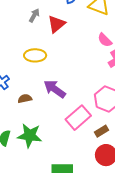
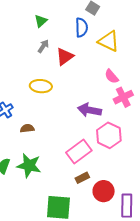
purple arrow: (55, 89) -> (89, 110), moved, turned -30
brown rectangle: (102, 131) -> (82, 178), moved

